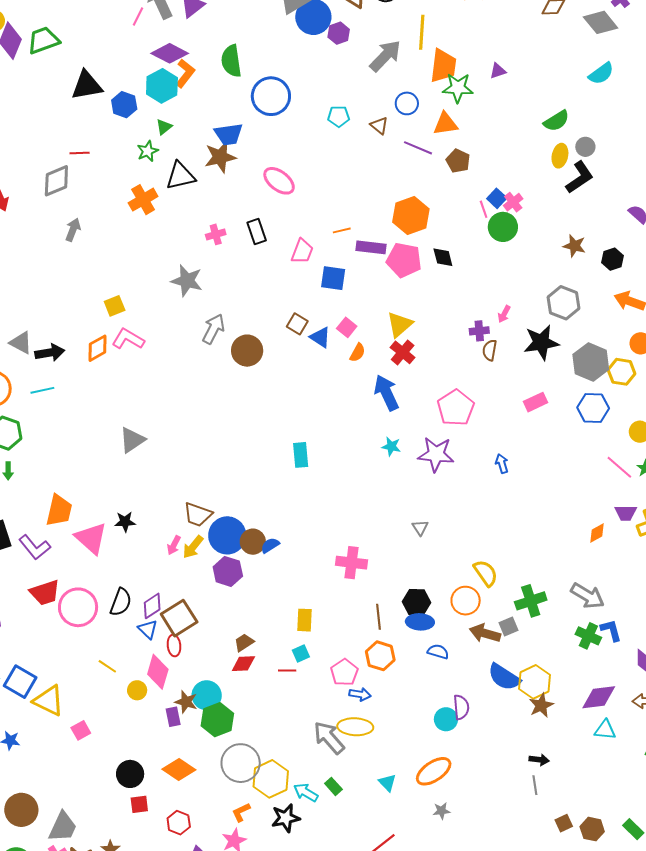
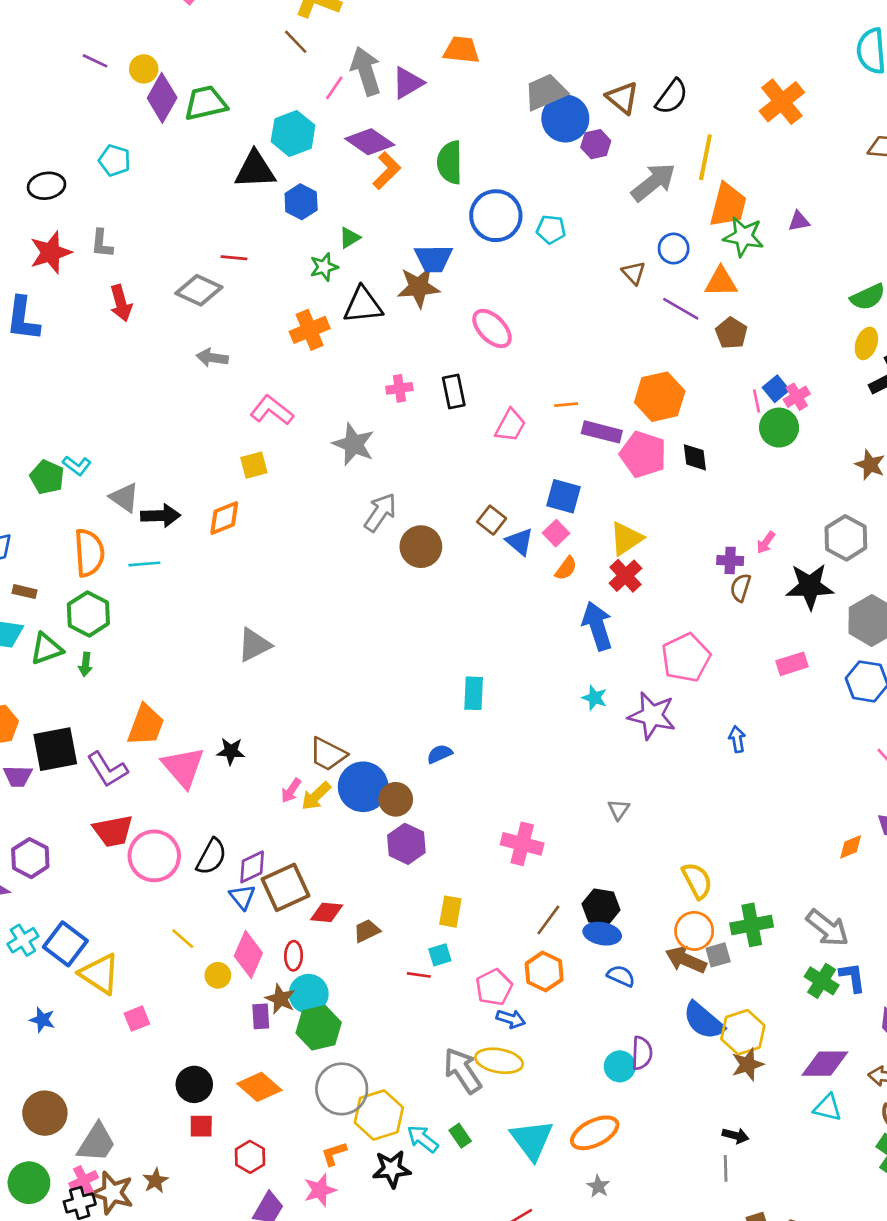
cyan hexagon: (162, 86) -> (293, 133), moved
cyan pentagon: (339, 116) -> (551, 229), moved
gray diamond: (56, 181) -> (199, 290), turned 40
gray arrow: (73, 230) -> (212, 358), turned -110
blue square: (333, 278) -> (564, 496), moved
pink L-shape: (128, 339) -> (272, 410), moved
blue semicircle: (270, 545) -> (440, 754), moved
purple hexagon: (228, 571) -> (406, 844), moved
orange circle: (466, 601) -> (694, 931), moved
brown line: (378, 617) -> (548, 920), turned 35
red ellipse: (174, 646) -> (294, 956), moved
red diamond: (243, 664) -> (327, 912), moved
cyan triangle: (387, 783) -> (532, 1140), size x1.8
gray star: (441, 811) -> (598, 1186), turned 30

